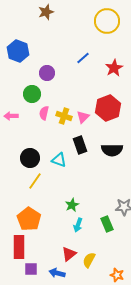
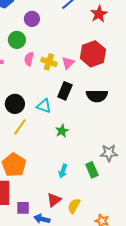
black rectangle: (80, 145) -> (65, 91), turned 42
green star: (72, 205) -> (62, 131), moved
purple square: (31, 269) -> (23, 208), moved

